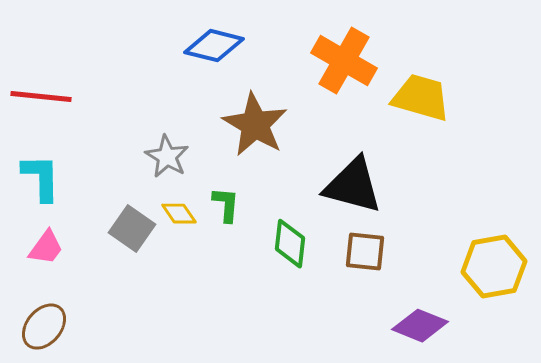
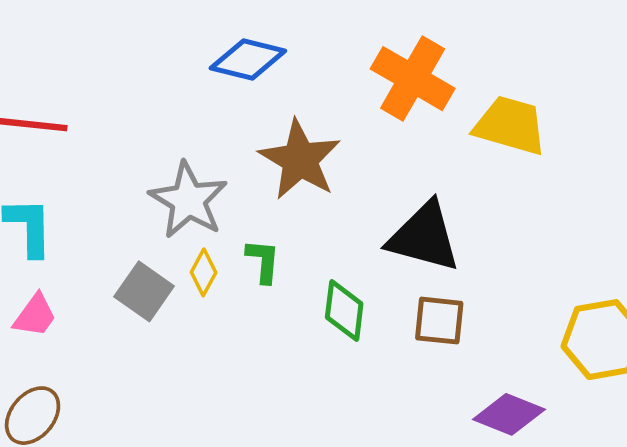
gray star: (167, 157) -> (188, 200), size x1.4
yellow diamond: (179, 214) -> (204, 272), turned 63

